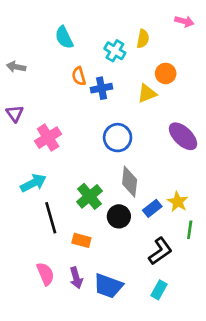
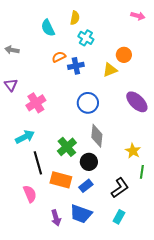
yellow semicircle: (143, 39) -> (75, 18), moved
orange semicircle: (79, 76) -> (59, 57), turned 80
blue rectangle: (152, 208) -> (86, 186), moved
orange rectangle: (81, 240) -> (61, 180), size x1.5
pink semicircle: (45, 274) -> (30, 194), moved
purple arrow: (76, 278) -> (56, 218), moved

